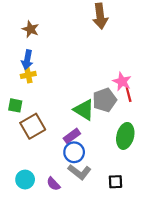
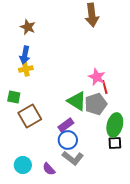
pink star: (122, 81) -> (97, 77), moved
red line: (129, 95) -> (105, 87), moved
gray pentagon: (105, 100) -> (96, 104), moved
black square: (115, 182) -> (115, 143), moved

